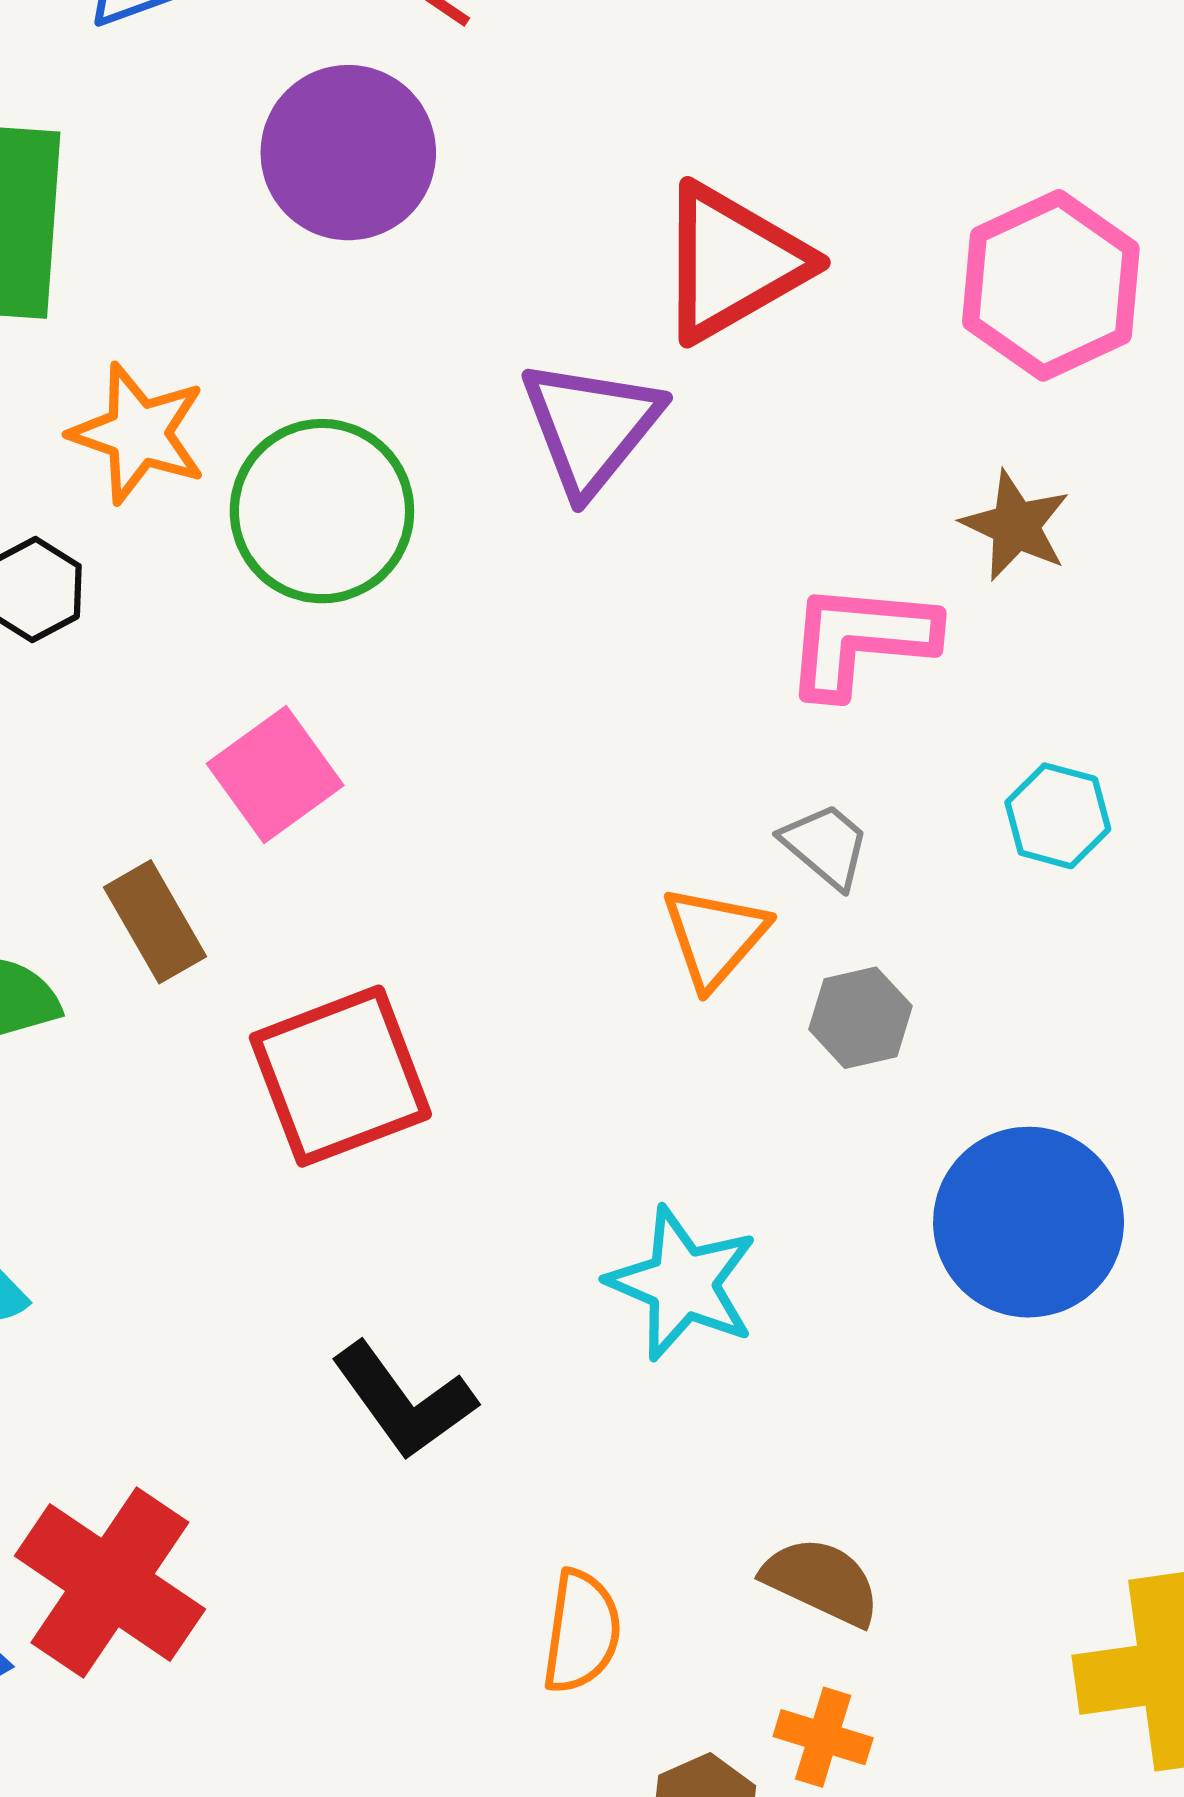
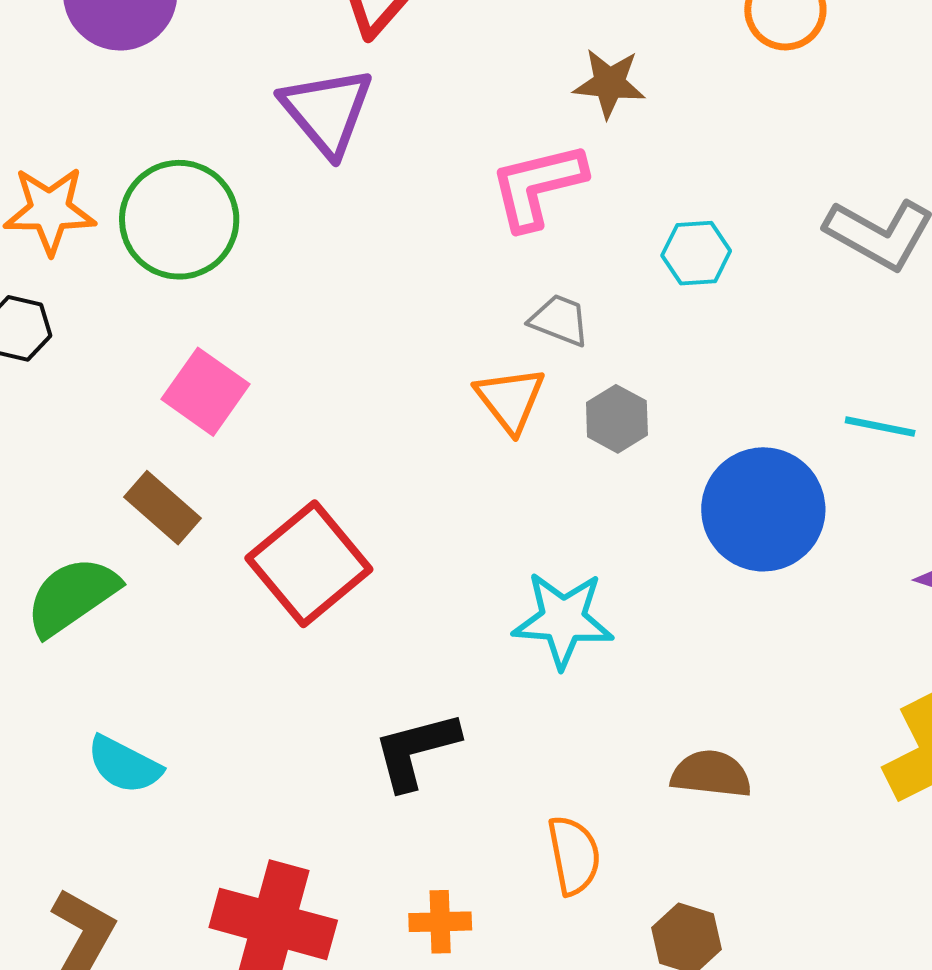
black L-shape: (404, 1401) -> (416, 750), turned 130
orange cross: (823, 1737) -> (440, 922), moved

